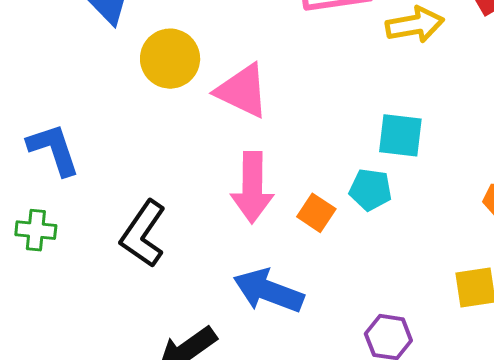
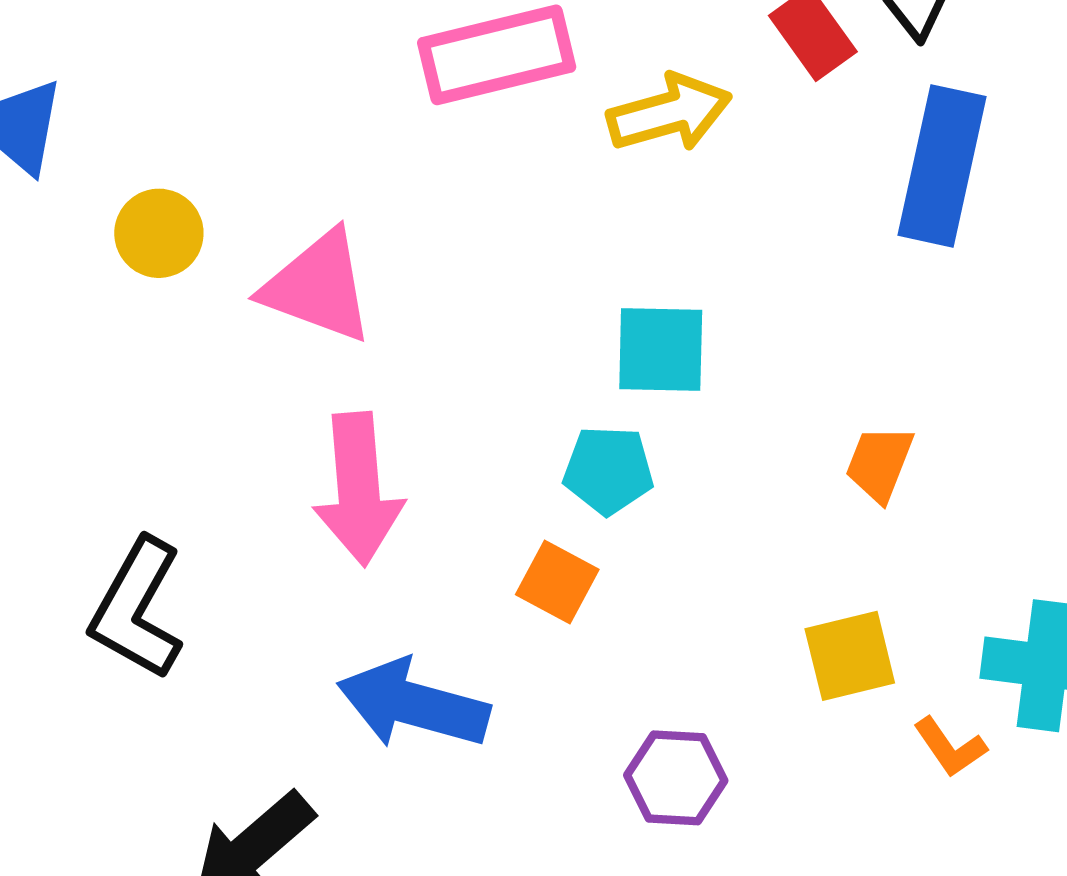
yellow circle: (170, 59) -> (159, 233), size x0.7
orange square: (316, 213) -> (557, 582), moved

